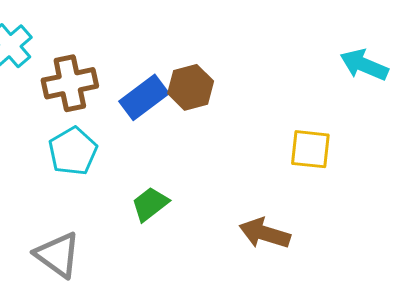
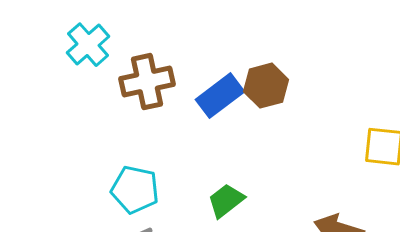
cyan pentagon: (73, 151) -> (135, 190), moved, turned -30

